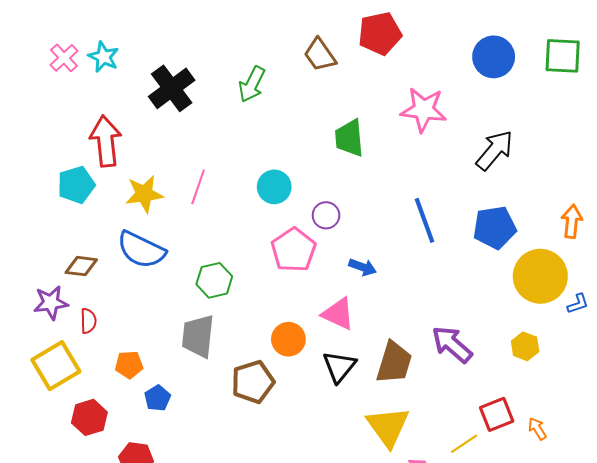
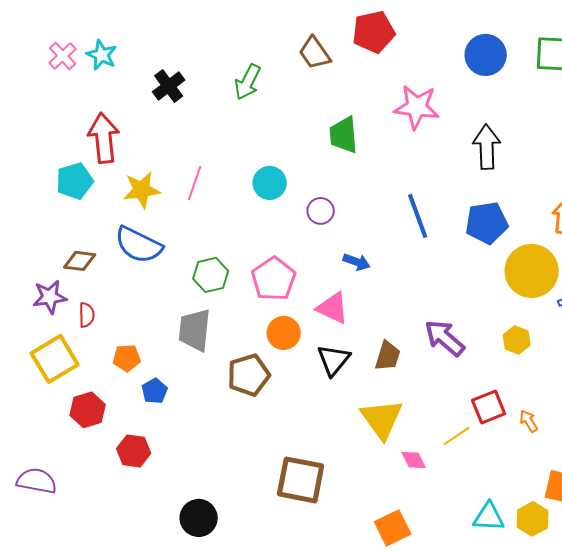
black cross: (172, 88) -> (169, 86), size x0.7
black arrow: (495, 150) -> (487, 147), turned -42
pink pentagon: (294, 250) -> (274, 279), moved
brown trapezoid: (394, 363) -> (388, 356), size x0.7

